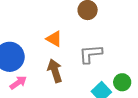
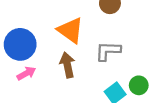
orange triangle: (54, 39) -> (70, 30), size x1.5

